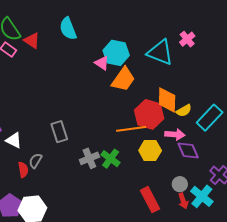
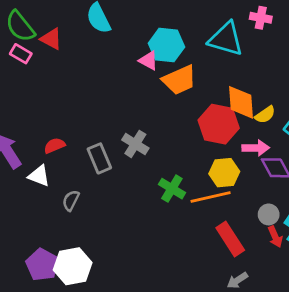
pink cross: (187, 39) -> (261, 18), turned -35
orange trapezoid: (123, 79) -> (179, 80), turned 36
orange line: (131, 129) -> (211, 197), moved
gray cross: (89, 158) -> (135, 144), moved, turned -30
red semicircle: (23, 170) -> (54, 146), moved, turned -98

